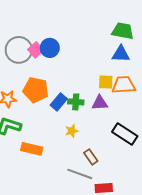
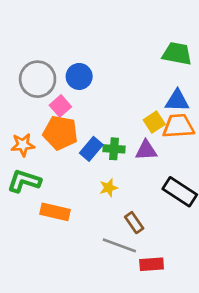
pink square: (36, 50) -> (60, 106), moved
blue triangle: (121, 54) -> (177, 101), moved
yellow square: (106, 82) -> (154, 122), turned -35

